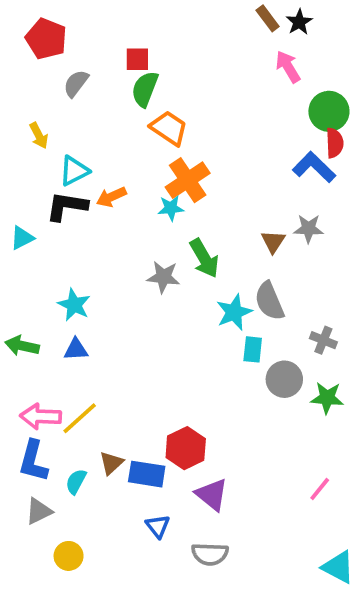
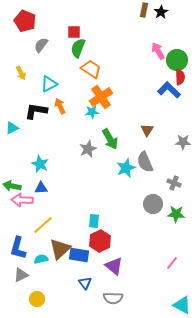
brown rectangle: (268, 18) -> (144, 10), turned 48
pink arrow: (288, 67) -> (158, 51), moved
cyan triangle: (74, 171) -> (49, 84), moved
orange arrow: (111, 197) -> (60, 106), turned 91
gray star: (308, 229) -> (183, 142), moved
gray star: (163, 277) -> (88, 149), turned -30
cyan rectangle: (253, 349) -> (94, 221), moved
pink arrow: (41, 416) -> (22, 200), moved
brown triangle: (111, 463) -> (60, 249), size x1.6
cyan semicircle: (76, 482) -> (41, 259), turned 48

